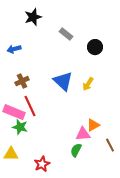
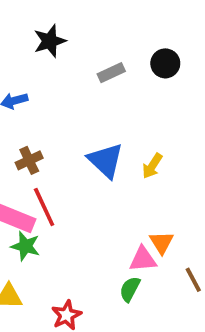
gray rectangle: (66, 34) -> (111, 73), turned -64
black circle: (95, 47) -> (165, 63), moved
orange triangle: (93, 125) -> (162, 242), turned -32

